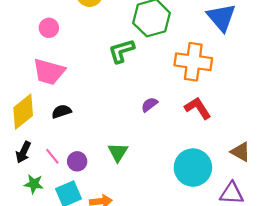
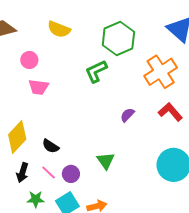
orange cross: (193, 62) -> (161, 72), turned -32
pink trapezoid: (49, 72) -> (39, 87), moved, size x0.7
black semicircle: (61, 111) -> (51, 146), moved, turned -120

